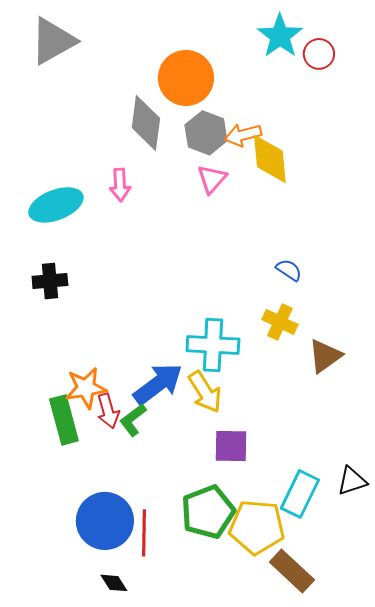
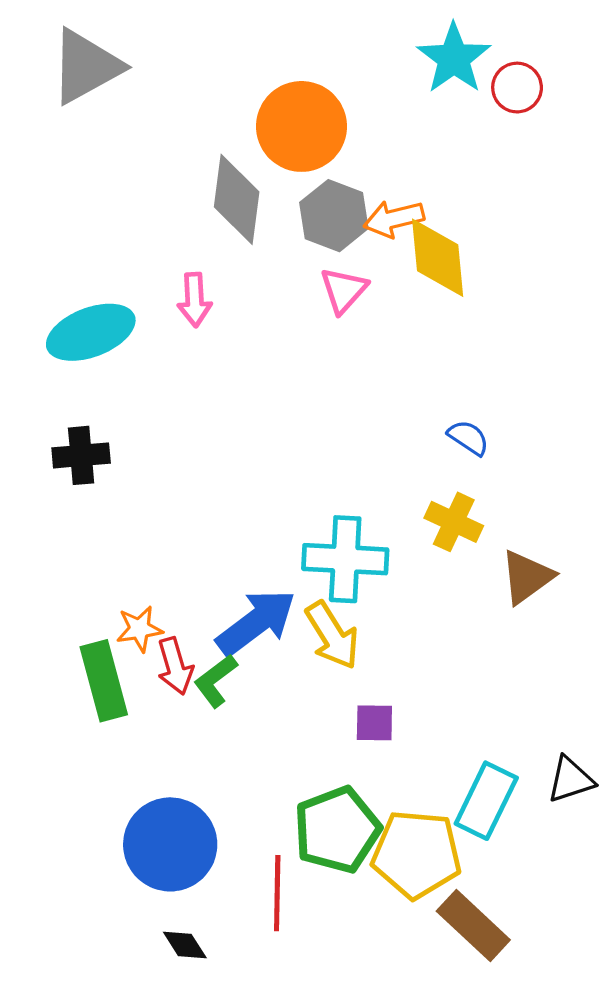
orange star: (86, 388) -> (139, 629), size x0.7
purple square: (231, 446) -> (374, 723), size x0.7
red line: (144, 533) -> (277, 893), moved

